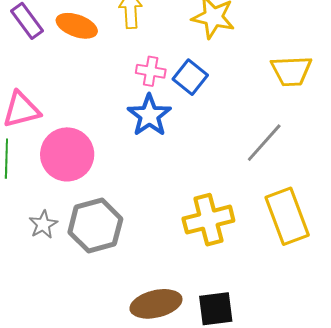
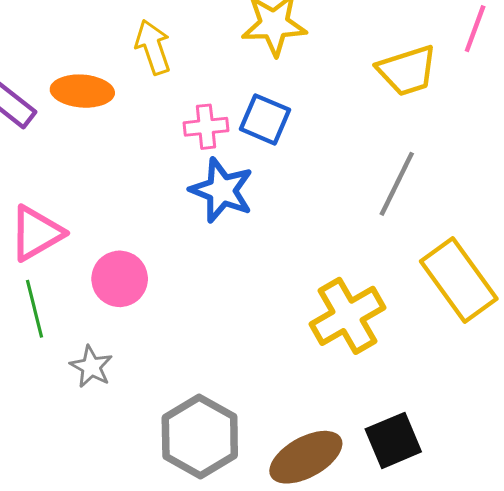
pink circle: (67, 154) -> (120, 279), size x0.7
gray star: (43, 224) -> (91, 367), moved
gray hexagon: (95, 226) -> (200, 437), moved

